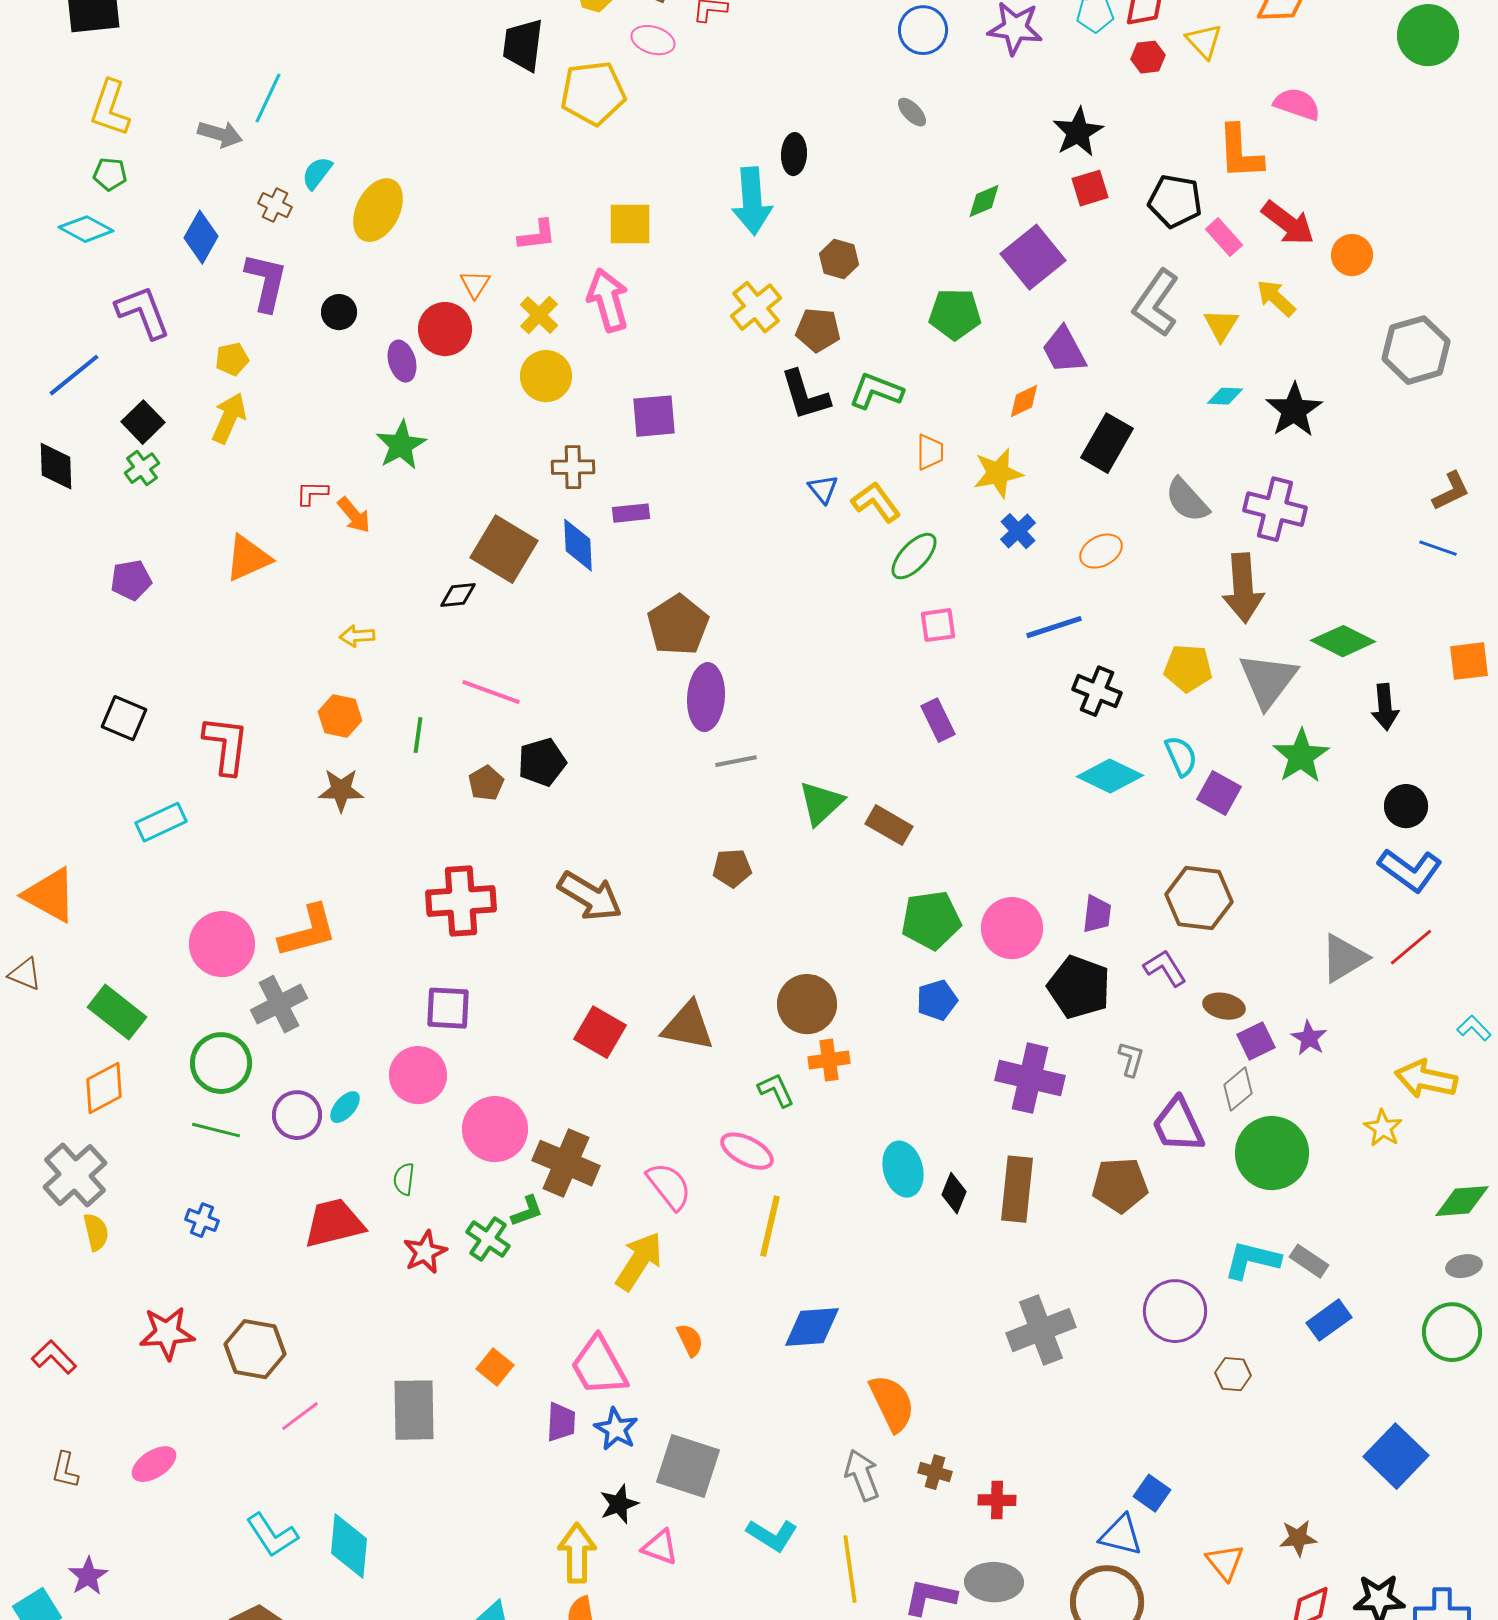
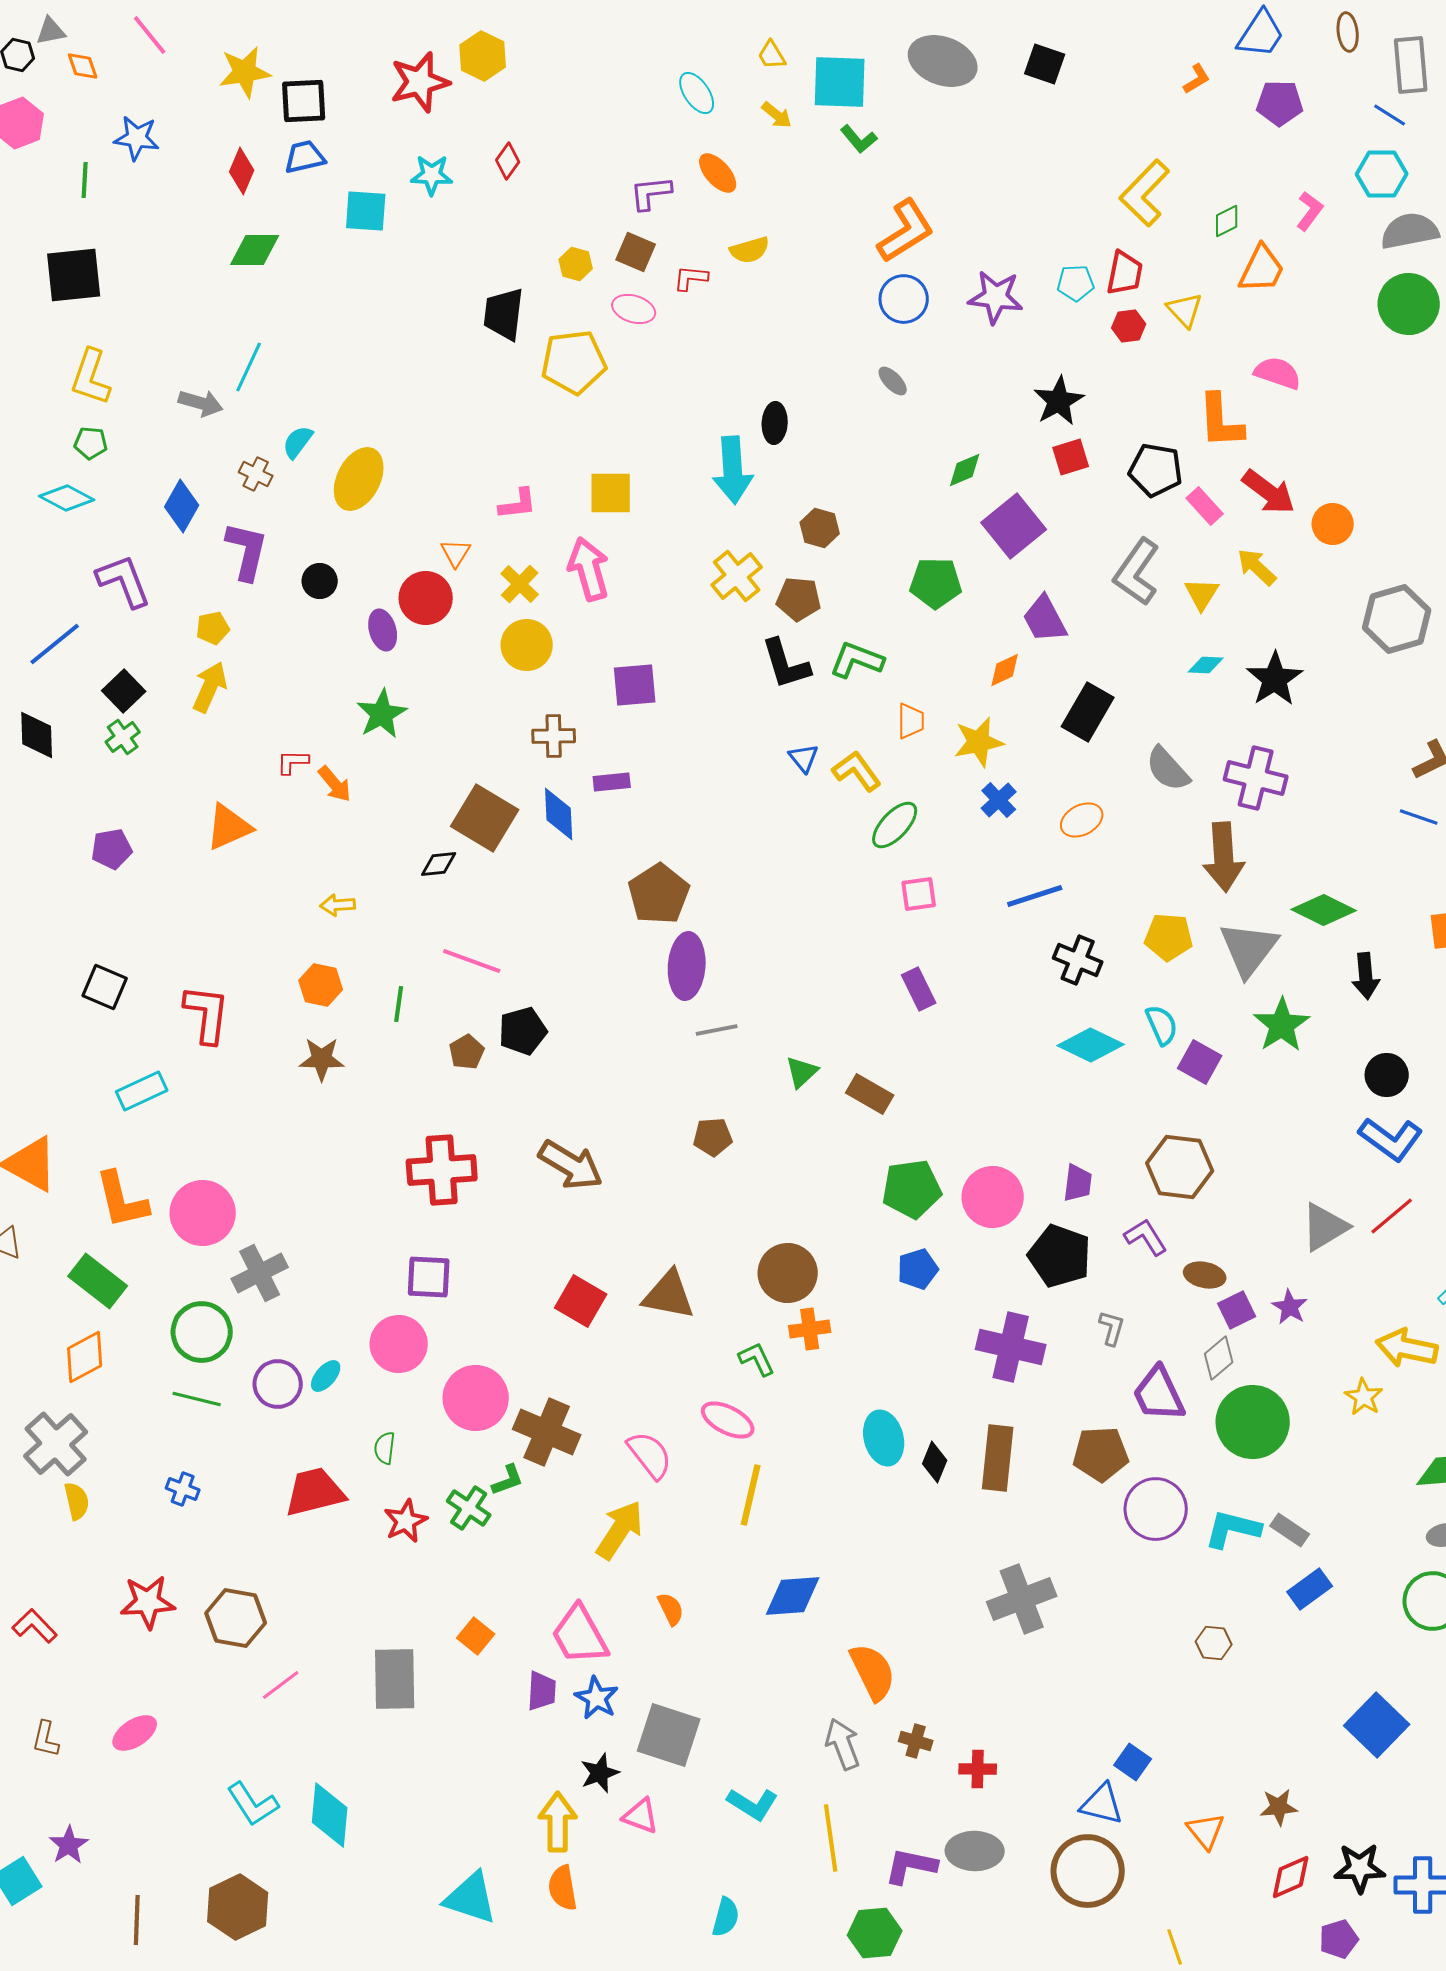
green triangle: (821, 803) -> (802, 1072), size x0.7
orange L-shape: (308, 931) -> (122, 1200), moved, turned 92
purple circle: (1175, 1311) -> (1156, 1509), moved

